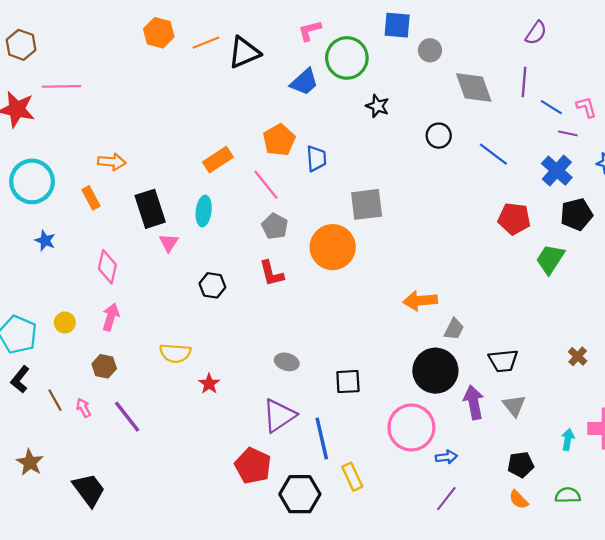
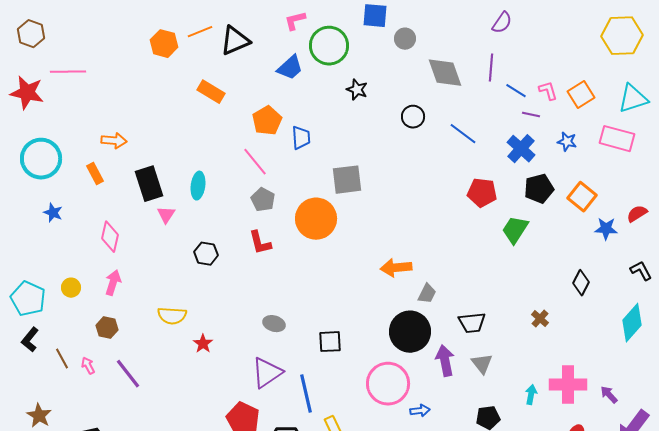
orange hexagon: (159, 33) -> (164, 44), moved
orange rectangle: (218, 160) -> (211, 92), moved, turned 64

